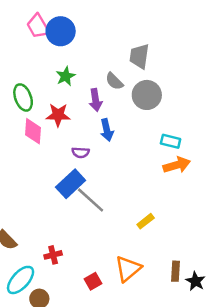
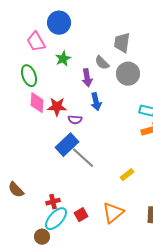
pink trapezoid: (38, 26) -> (36, 42), moved
red star: (58, 115) -> (57, 107), moved
cyan ellipse: (21, 280) -> (56, 219), moved
red square: (93, 281) -> (81, 215), moved

